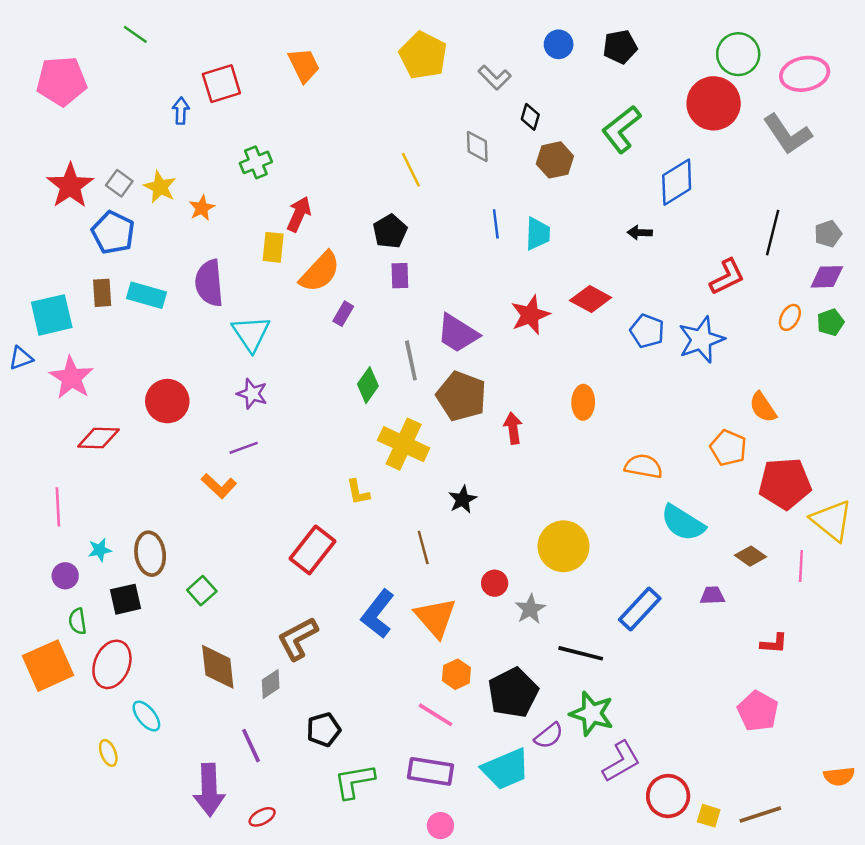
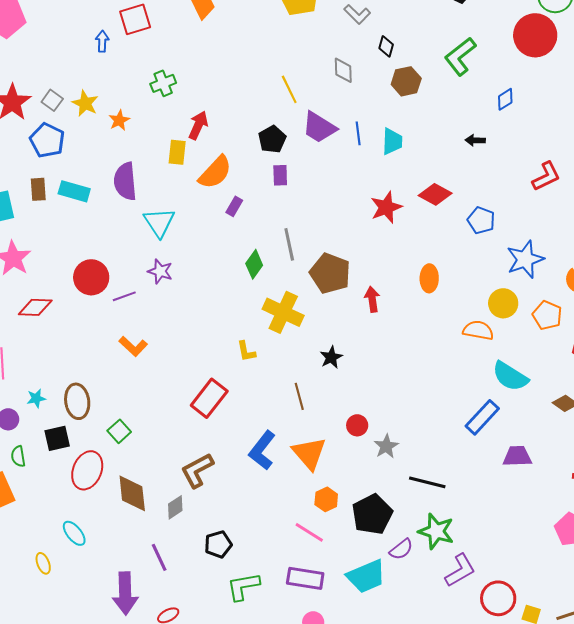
blue diamond: (677, 182) -> (505, 99), size x0.6
purple trapezoid: (458, 333) -> (319, 127), moved
blue star: (701, 340) -> (525, 259), moved
purple line: (244, 448) -> (124, 296), moved
yellow circle: (563, 546) -> (503, 303), moved, size x0.7
purple trapezoid: (712, 595) -> (517, 456), moved, size x1.4
blue rectangle: (640, 609) -> (482, 417), moved
red ellipse: (112, 664) -> (87, 470), moved

